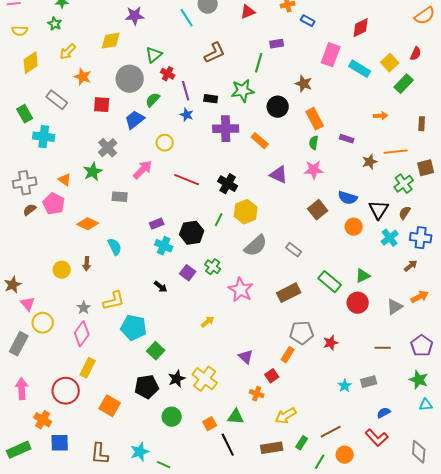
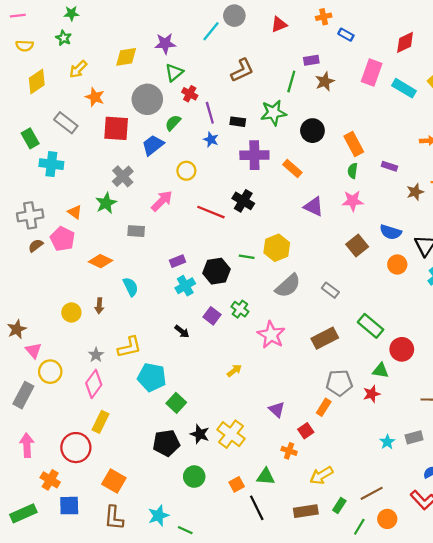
purple star: (135, 16) -> (165, 44), moved
cyan line: (187, 18) -> (211, 31), turned 72
brown star: (304, 84) -> (325, 81), moved, turned 30
red square: (102, 105) -> (116, 128), size x1.4
black cross: (228, 184) -> (243, 201), moved
green line: (219, 220) -> (247, 257), turned 72
cyan cross: (164, 246) -> (185, 286), turned 36
green triangle: (363, 276) -> (381, 371), moved, turned 35
black star: (177, 379) -> (200, 434), turned -30
orange square: (110, 406) -> (114, 481), moved

